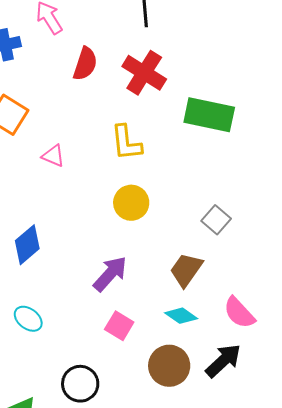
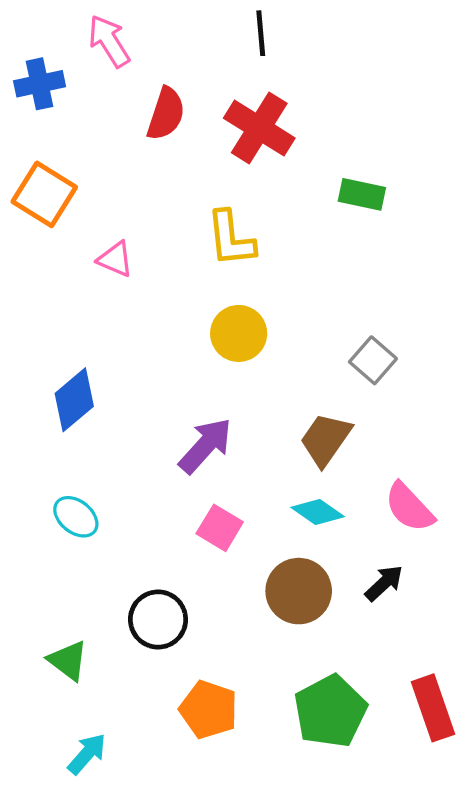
green rectangle: (209, 115) -> (362, 194), size x0.6
black arrow: (223, 361) -> (384, 583), size x0.7

